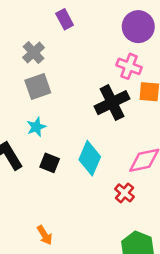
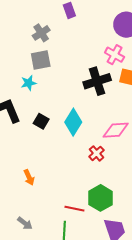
cyan star: (36, 127) -> (29, 83), moved

